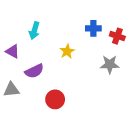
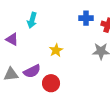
yellow star: (67, 51) -> (56, 50), moved
purple semicircle: (34, 71) -> (32, 71), moved

